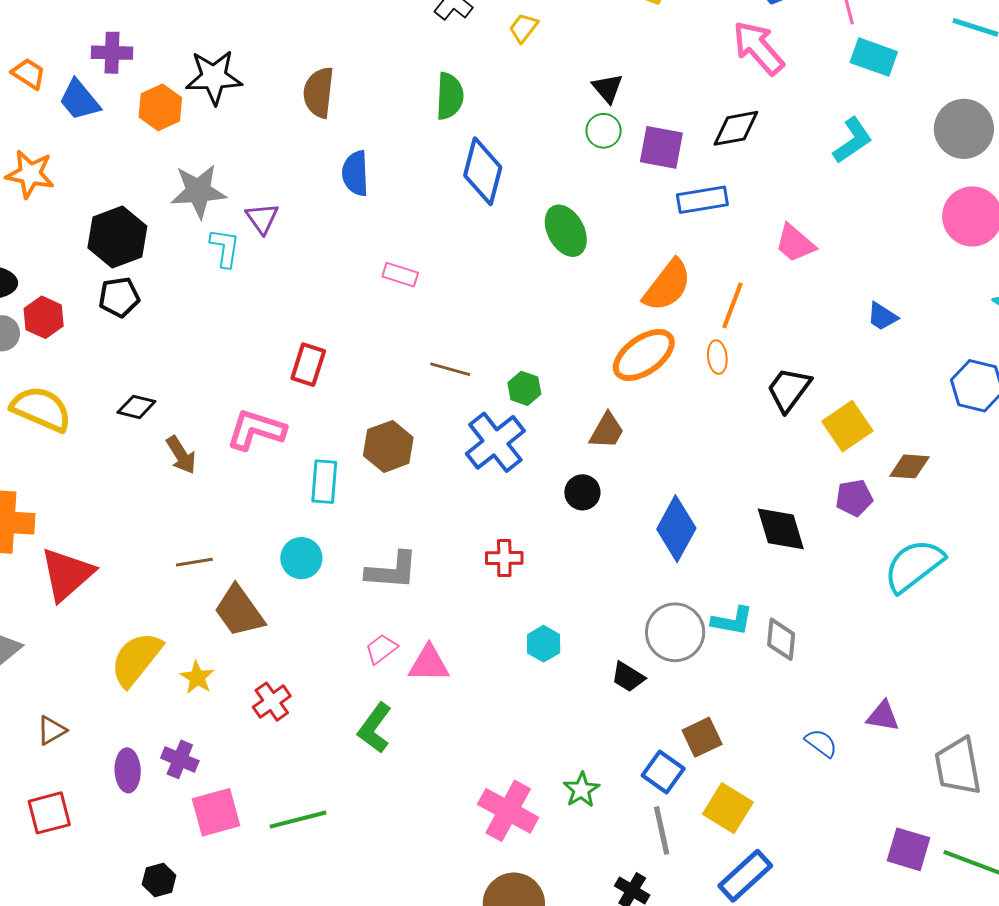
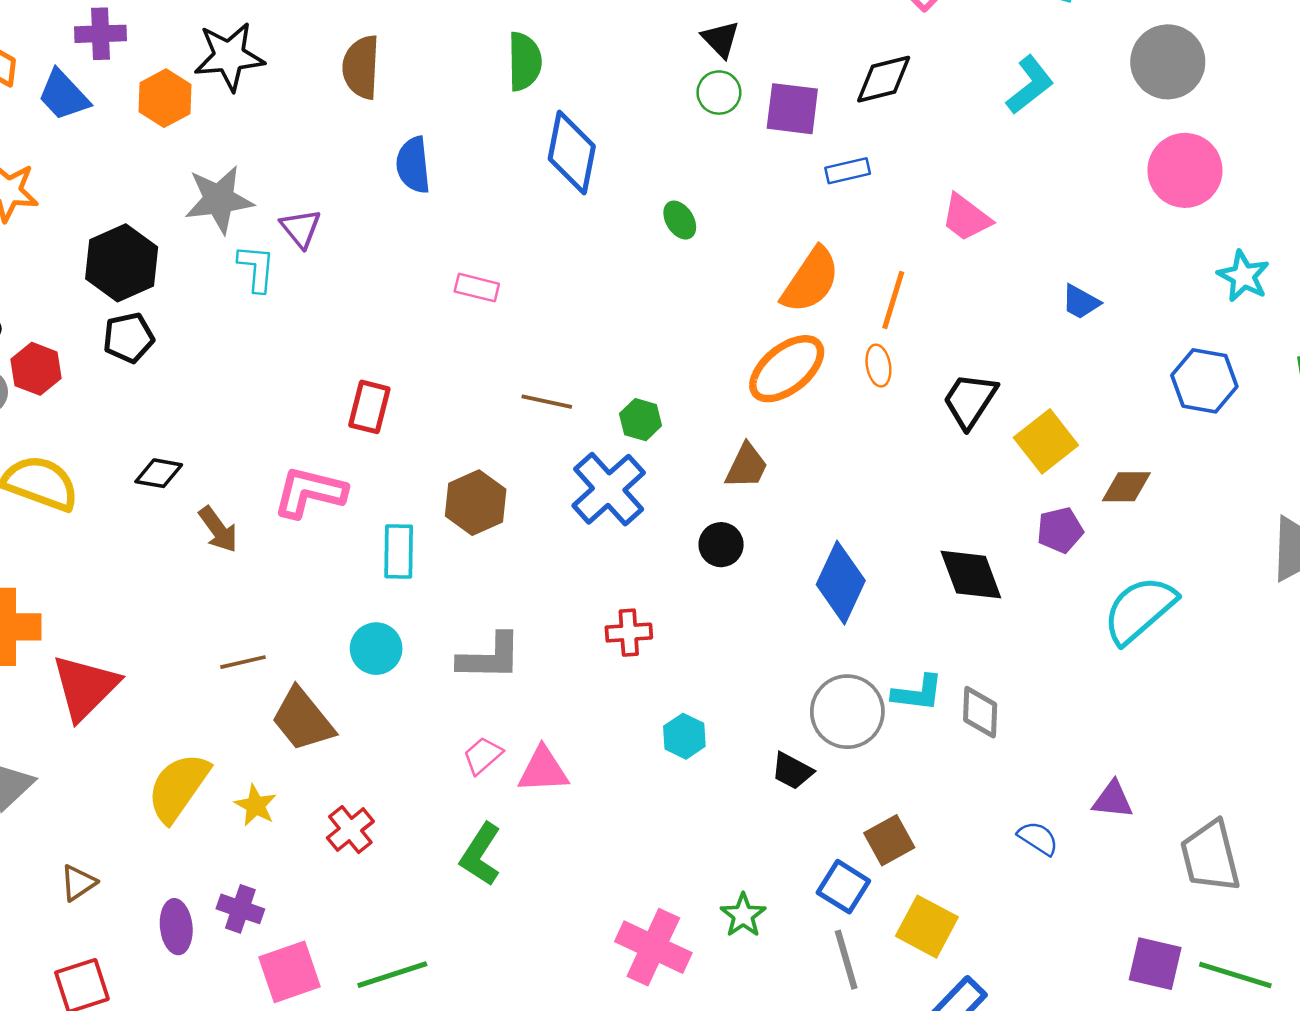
blue rectangle: (702, 200) -> (848, 171), size x0.7
green ellipse: (566, 231) -> (680, 220), size x0.6

